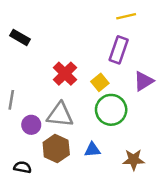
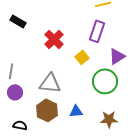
red cross: (65, 74) -> (54, 39), moved
green circle: (111, 110) -> (105, 81), moved
purple circle: (31, 125) -> (15, 92), moved

